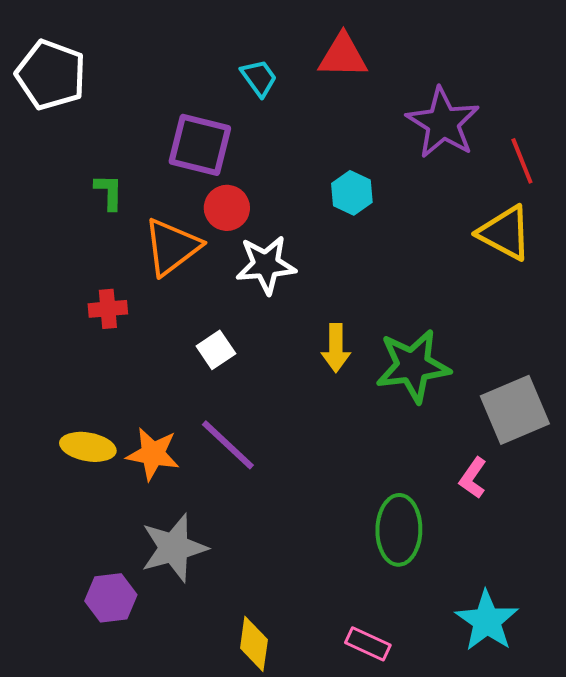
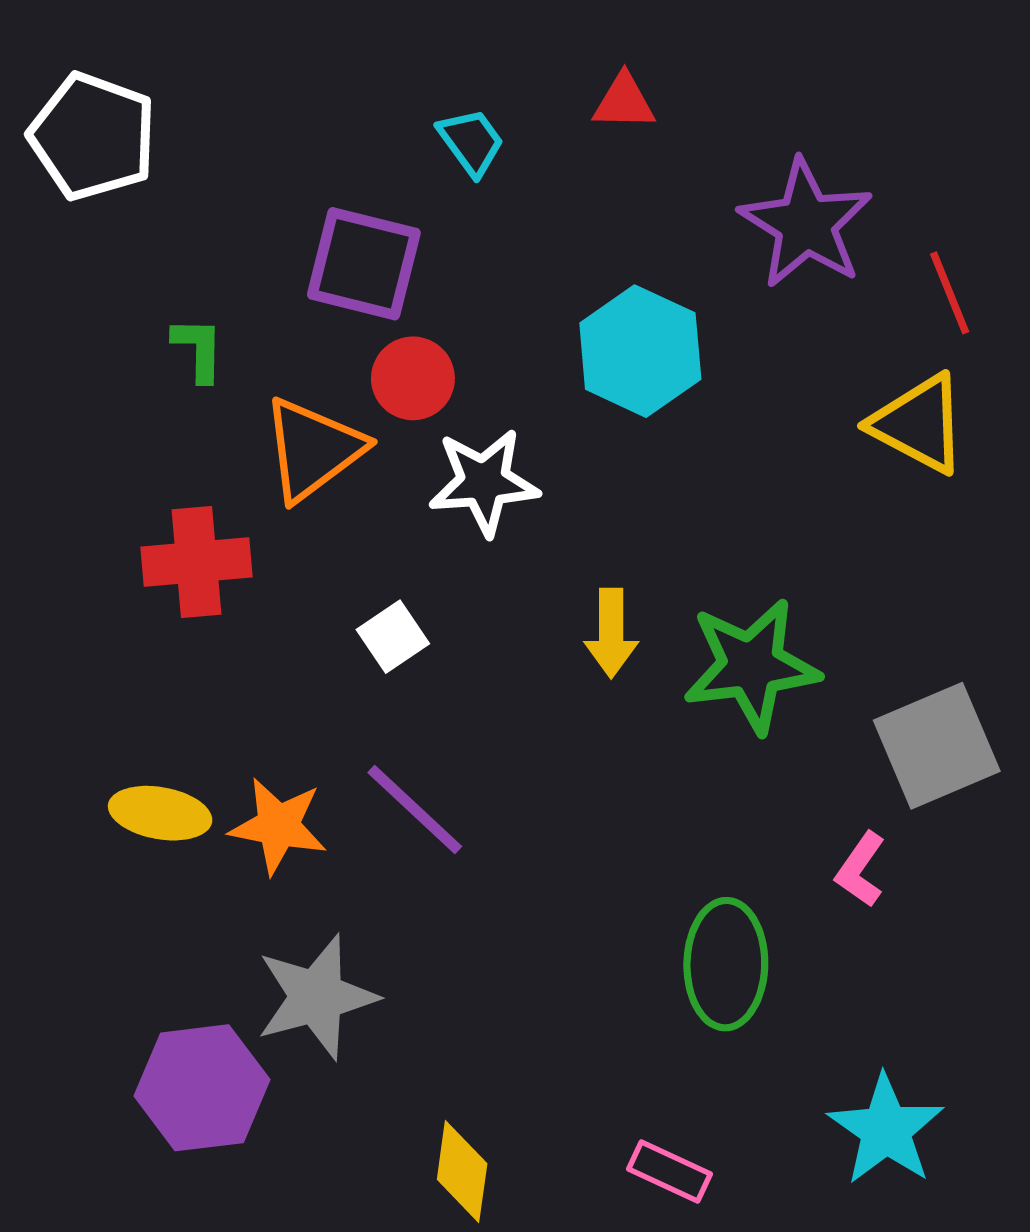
red triangle: (343, 56) -> (624, 102), size x0.7
cyan hexagon: (352, 193) -> (640, 351), size x1.6
red cross: (108, 309) -> (196, 562), size x1.5
purple hexagon: (111, 598) -> (202, 1088), size x1.4

